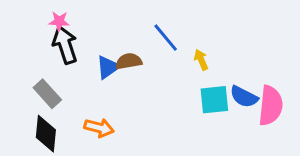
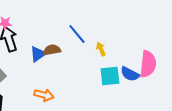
pink semicircle: (271, 106) -> (148, 64), moved
orange arrow: (99, 128) -> (44, 95), moved

